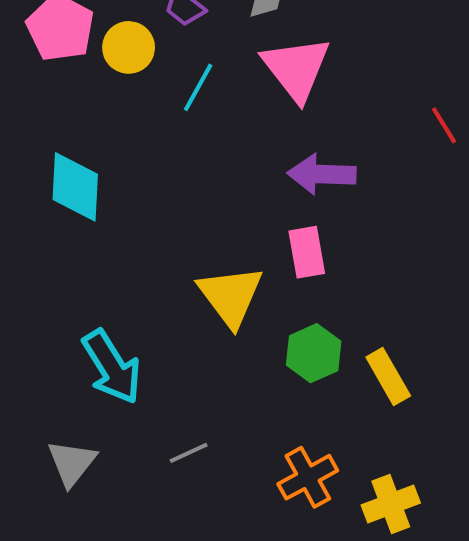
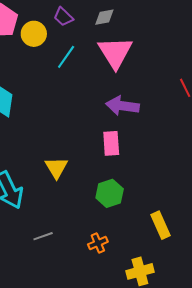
yellow triangle: (231, 296) -> (56, 168), moved, size x0.7
yellow rectangle: (388, 376) -> (161, 225), moved
orange cross: (308, 477) -> (98, 243), moved, size x0.7

